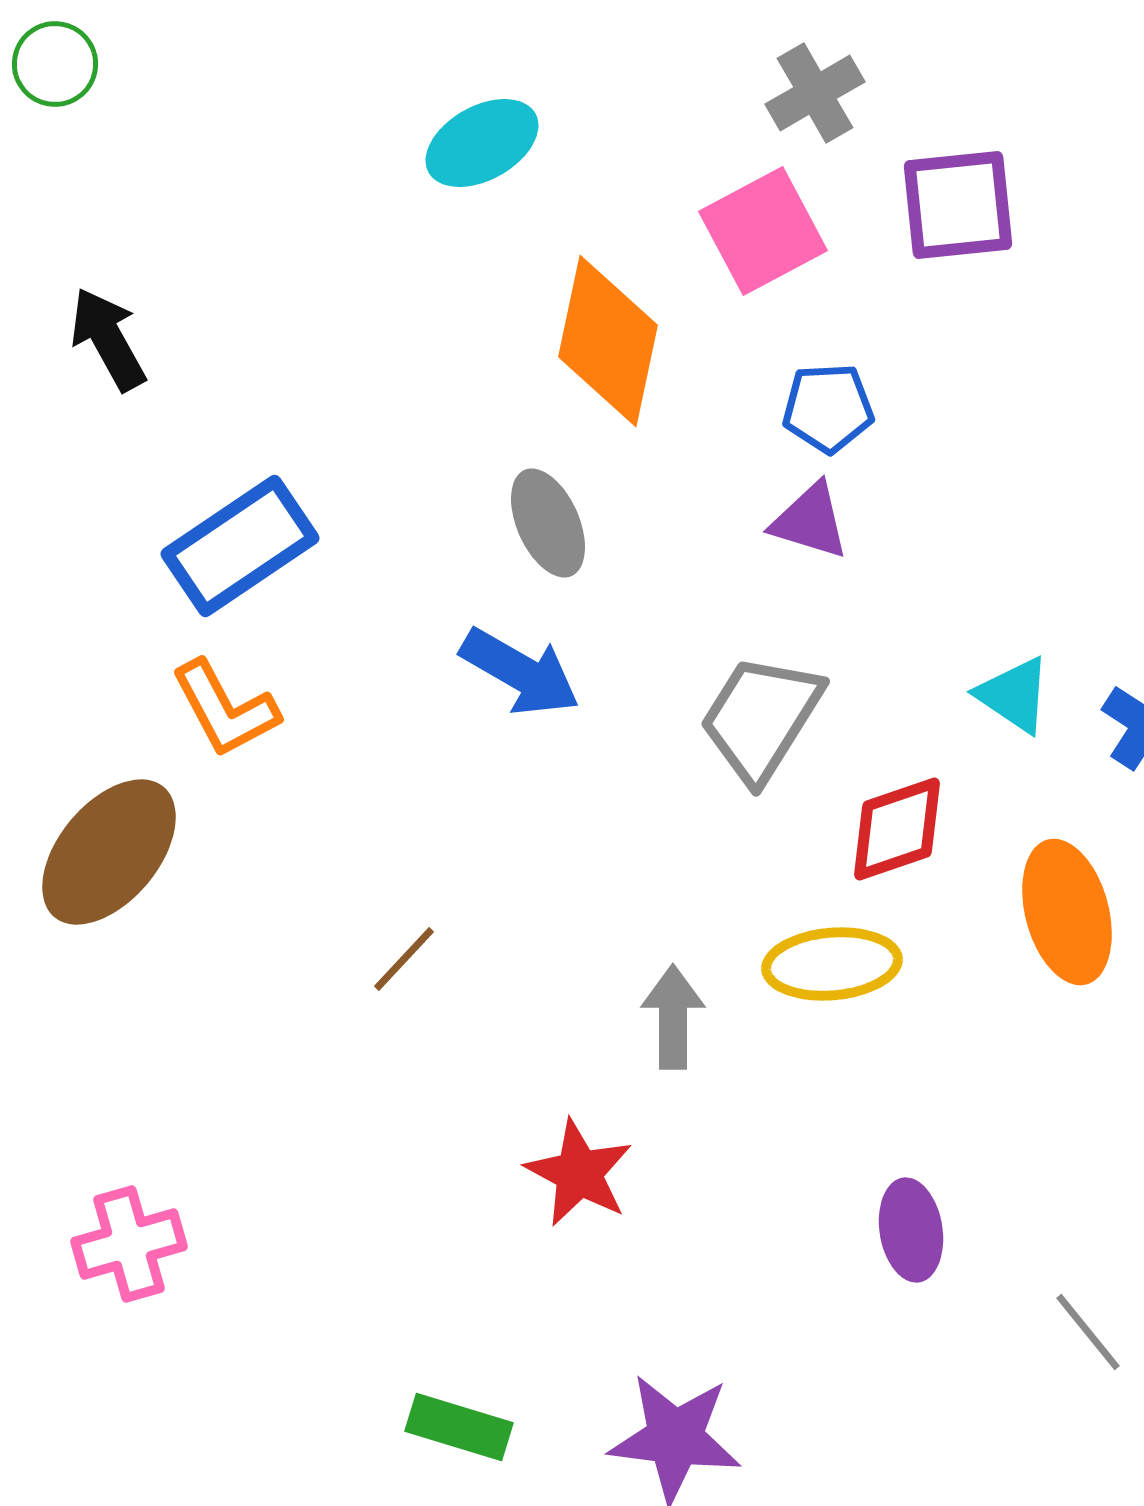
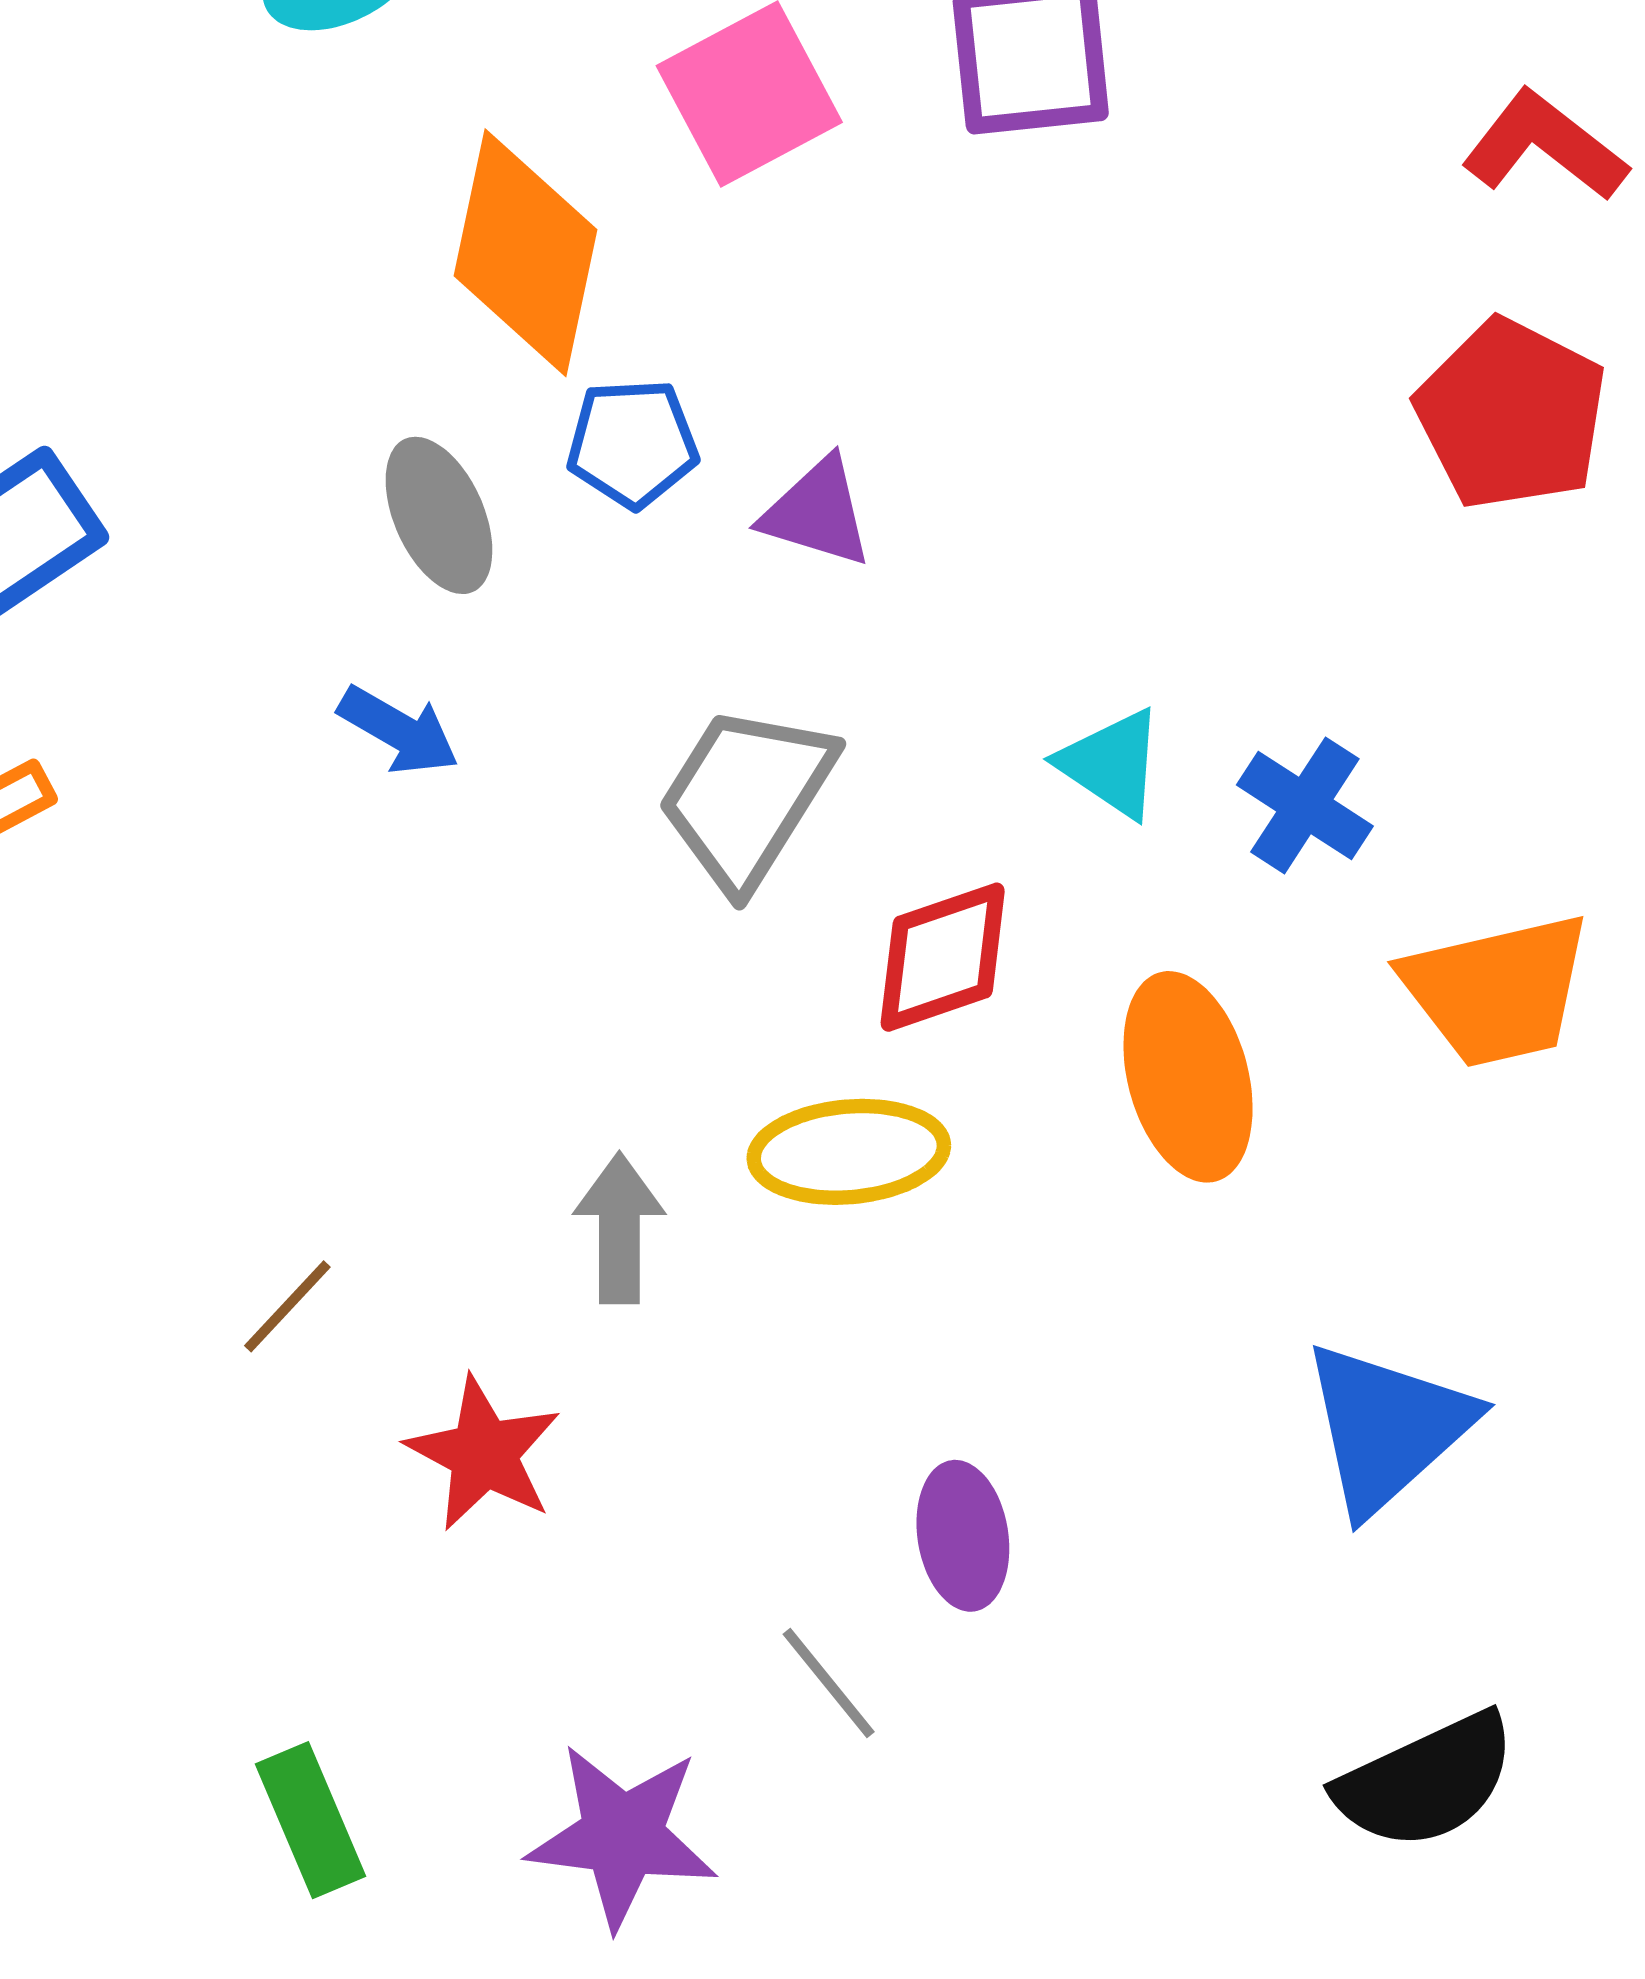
blue pentagon: (828, 408) -> (632, 443), moved
blue arrow: (520, 672) -> (399, 730), size x0.7
brown line: (404, 959) -> (287, 1306), moved
gray line: (1088, 1332) -> (829, 1683), moved
green rectangle: (459, 1427) -> (310, 1820), turned 50

